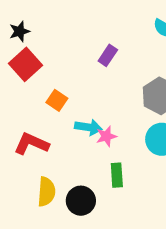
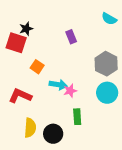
black star: (19, 31) -> (26, 29), moved
purple rectangle: (108, 55) -> (71, 37), turned -56
red square: (25, 64) -> (16, 43), turned -30

